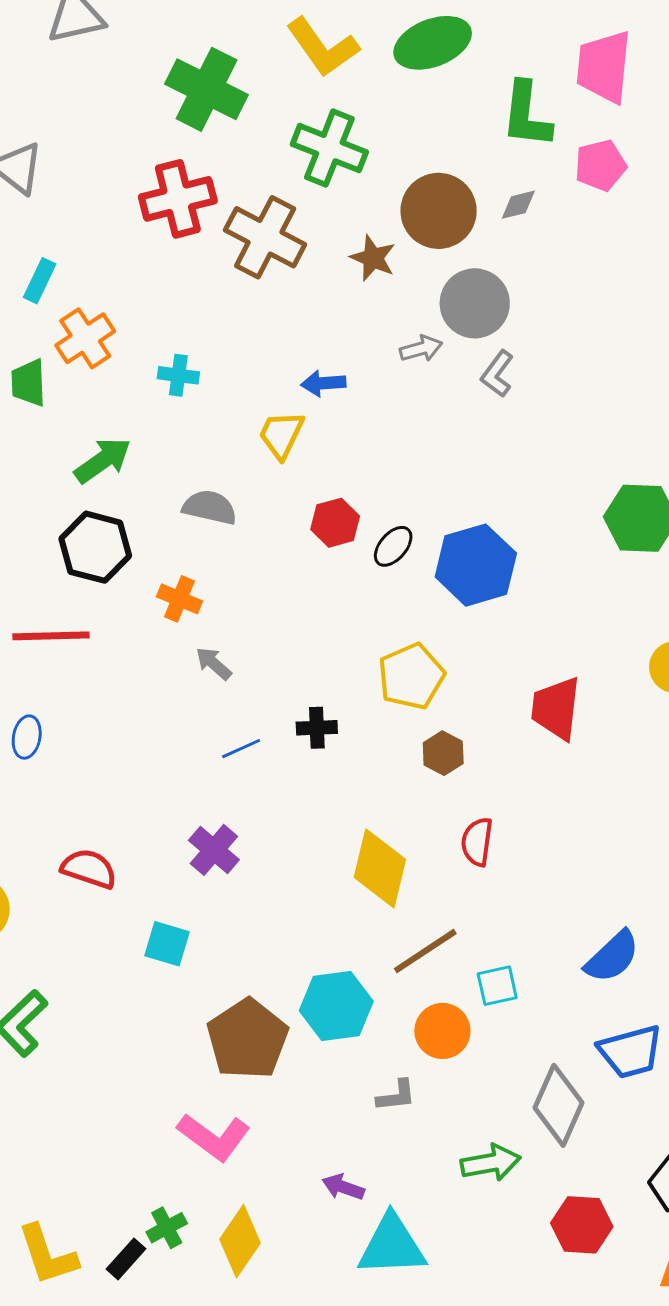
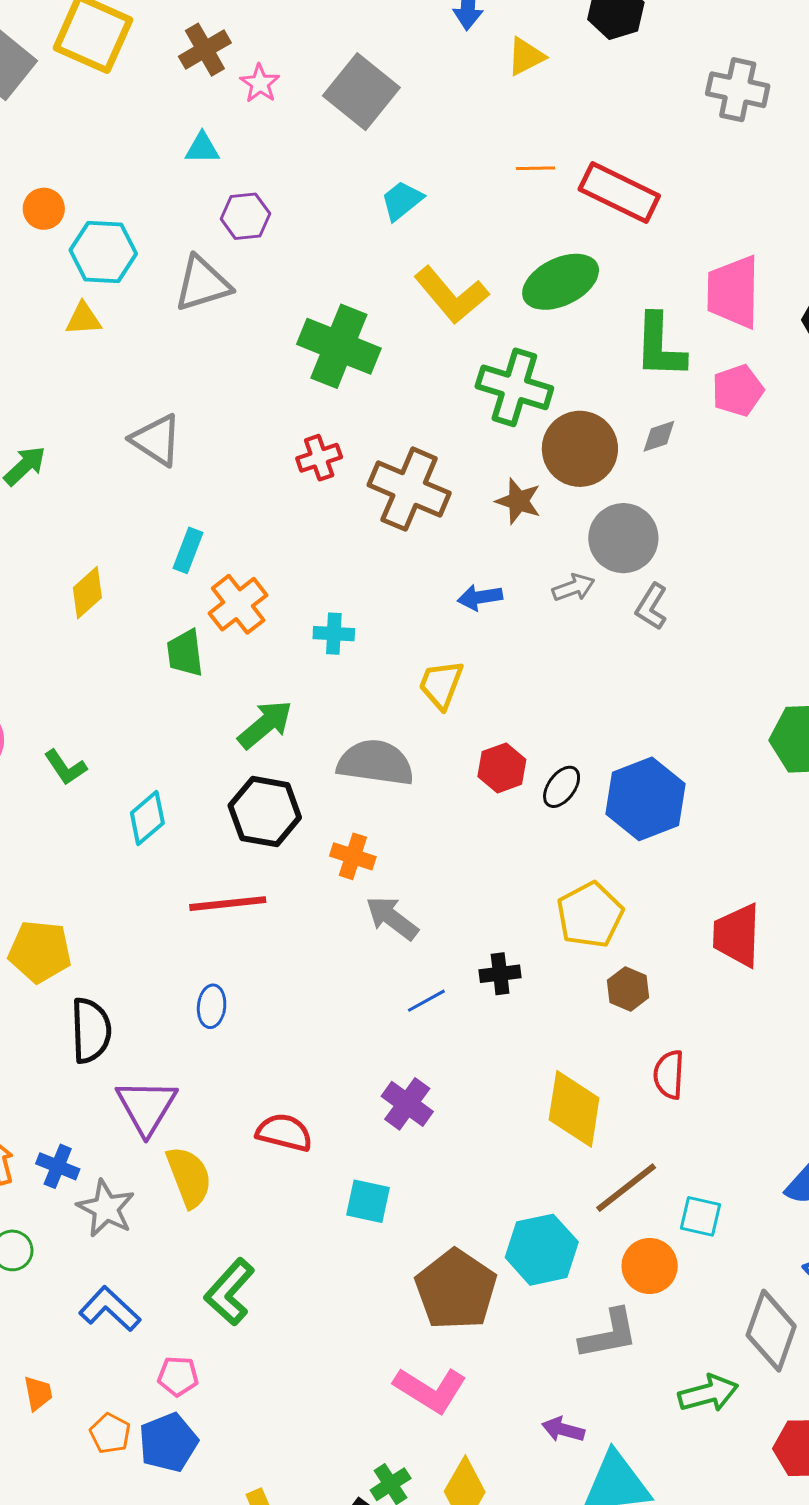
green cross: (329, 148) -> (514, 387), moved
red cross: (178, 199) -> (319, 458), size x0.6
blue arrow: (323, 383) -> (480, 597), moved
gray semicircle: (210, 507) -> (375, 763), size x1.4
gray arrow: (214, 663) -> (392, 918), size x1.4
cyan square: (497, 986) -> (700, 1216), turned 30
gray L-shape: (396, 1096) -> (609, 1334), size x1.5

